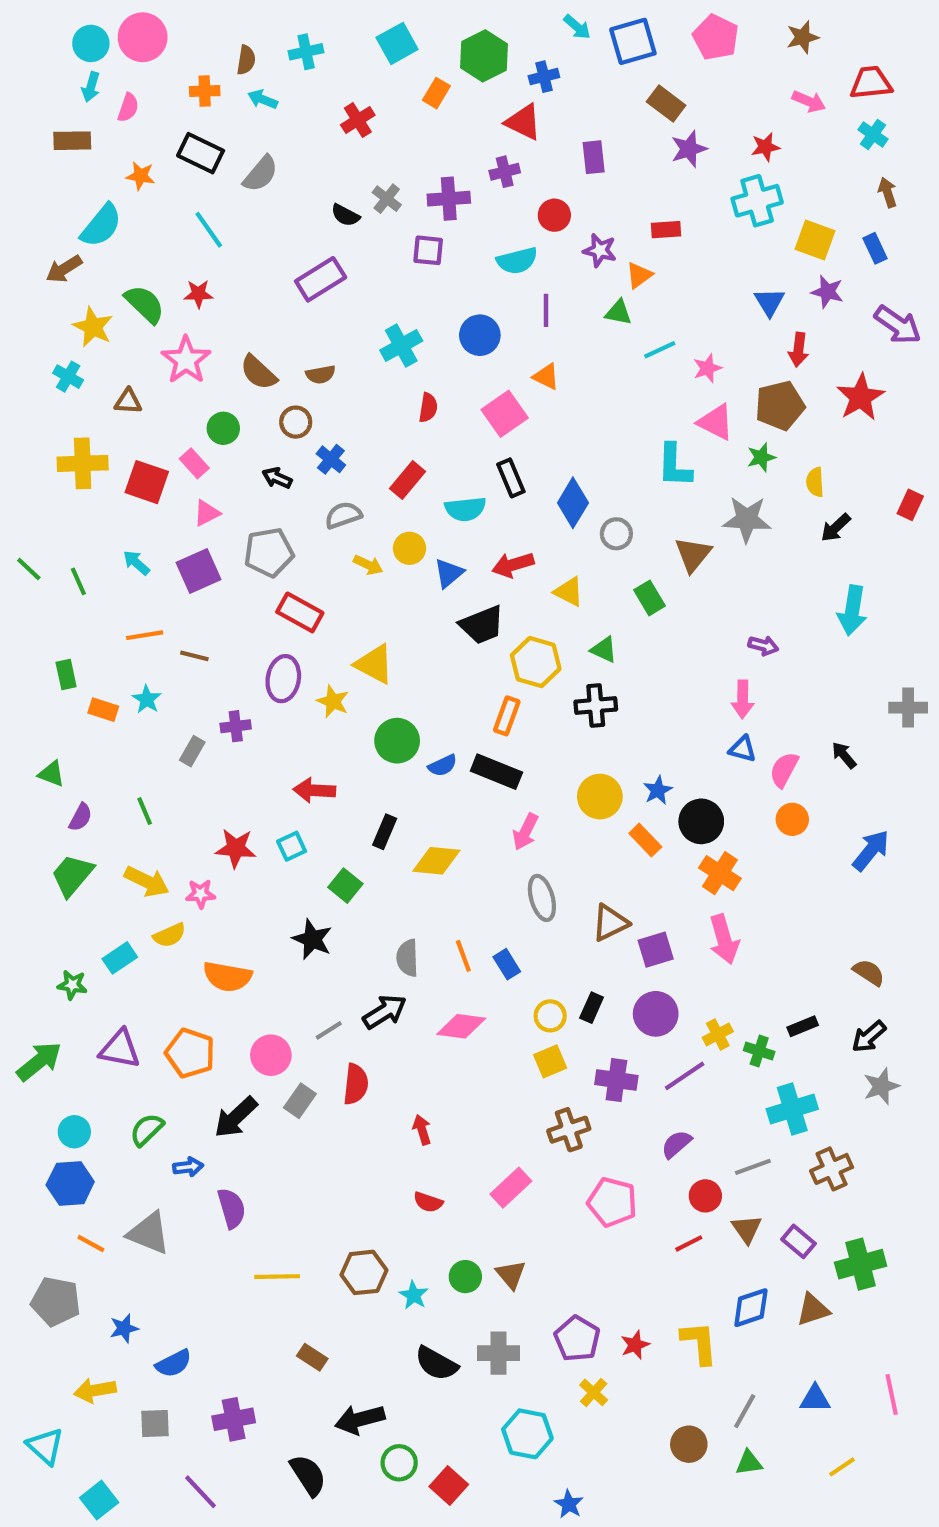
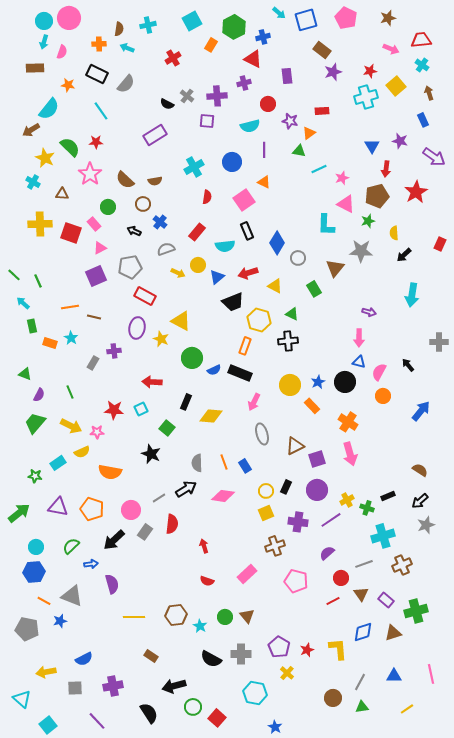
yellow square: (815, 240) -> (396, 86), moved, turned 30
cyan arrow: (136, 563) -> (23, 303), moved
black circle: (701, 821) -> (345, 382), moved
blue star: (124, 1328) -> (60, 621), moved

